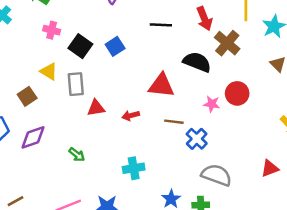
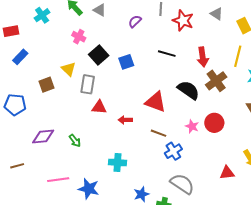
purple diamond: (33, 137) -> (43, 137), moved
red triangle: (270, 168) -> (227, 173), moved

